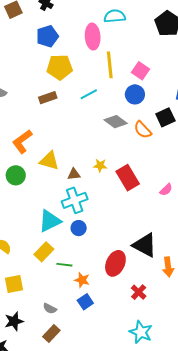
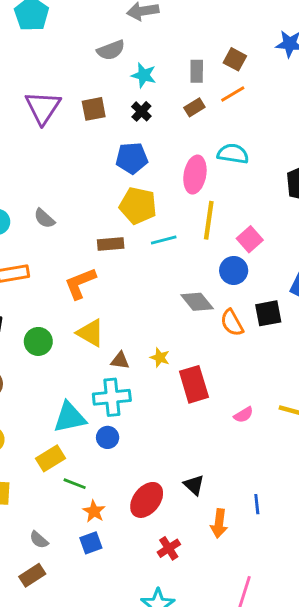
cyan line: (89, 94) -> (164, 240), moved
orange L-shape: (22, 141) -> (80, 283), moved
black triangle: (145, 245) -> (194, 485), size x0.6

